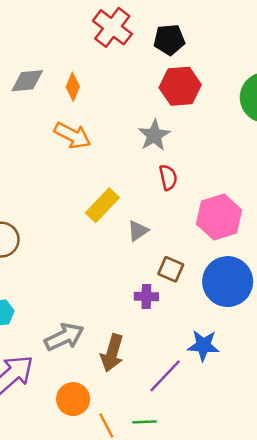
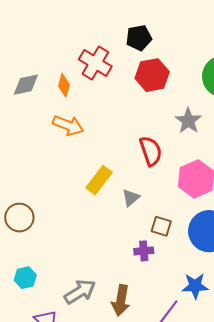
red cross: (112, 27) -> (95, 63), moved
gray star: (154, 135) -> (188, 121), moved
red semicircle: (168, 177) -> (151, 151), size x1.4

